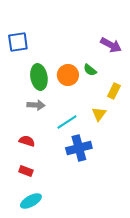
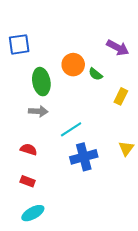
orange circle: (68, 75) -> (73, 65), moved
yellow triangle: (99, 114) -> (126, 148), moved

